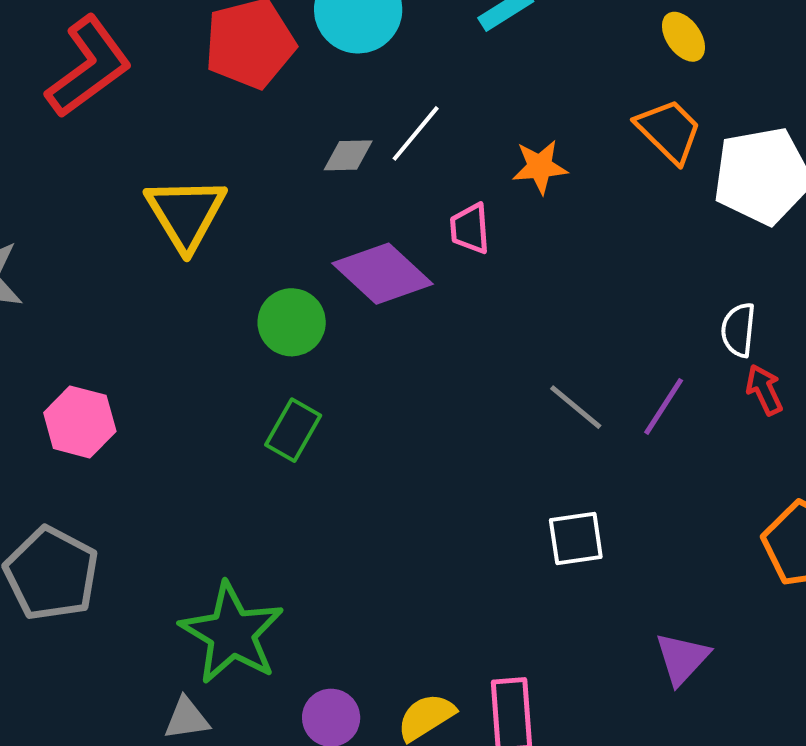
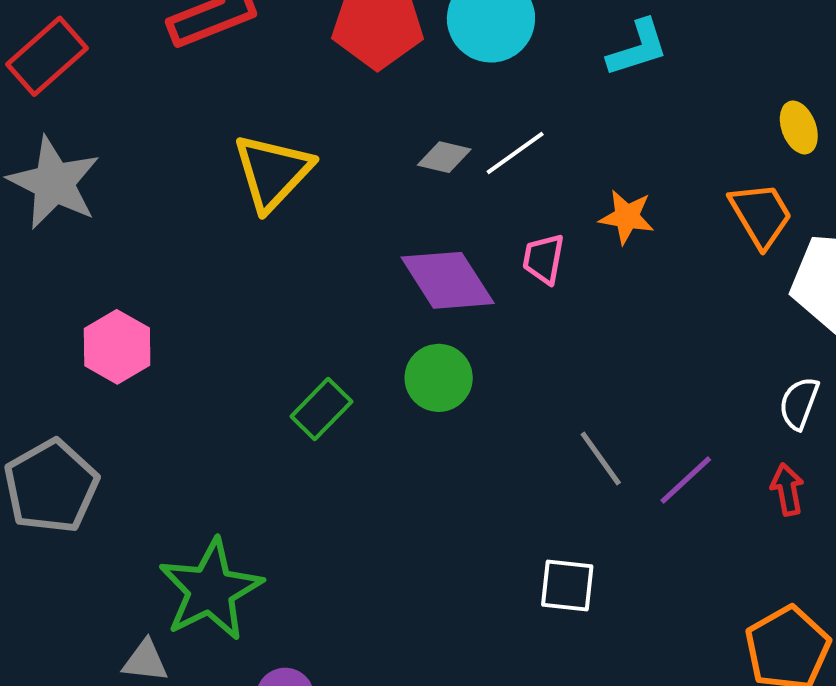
green circle: (292, 322) -> (439, 378), moved
white semicircle: (738, 330) -> (799, 403), moved

